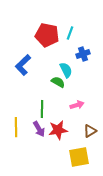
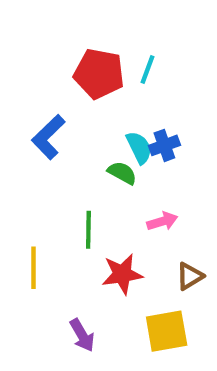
blue cross: (83, 54) -> (164, 145), moved
purple arrow: (39, 129) -> (82, 335), moved

